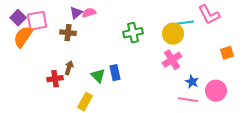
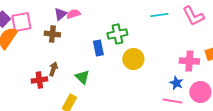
cyan line: (185, 23) -> (159, 15), moved
yellow circle: (173, 34) -> (133, 59), moved
pink cross: (172, 60) -> (189, 61), moved, turned 36
blue rectangle: (115, 73) -> (98, 48), moved

